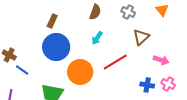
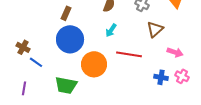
red line: (115, 62) -> (129, 54), turned 40

